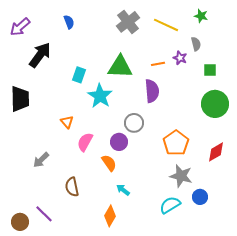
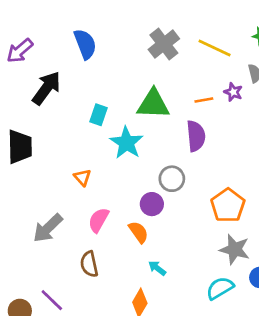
blue semicircle: (69, 22) -> (85, 44), size x1.6
pink semicircle: (85, 142) -> (99, 220), moved
gray arrow: (41, 160) -> (48, 228), size x1.4

